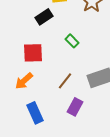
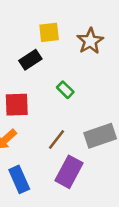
purple rectangle: (75, 107) -> (69, 172), size x1.4

